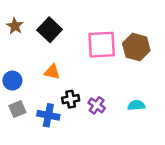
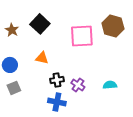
brown star: (15, 26) -> (12, 30), moved
brown hexagon: (136, 47) -> (113, 26), moved
blue cross: (48, 115) -> (57, 102), moved

